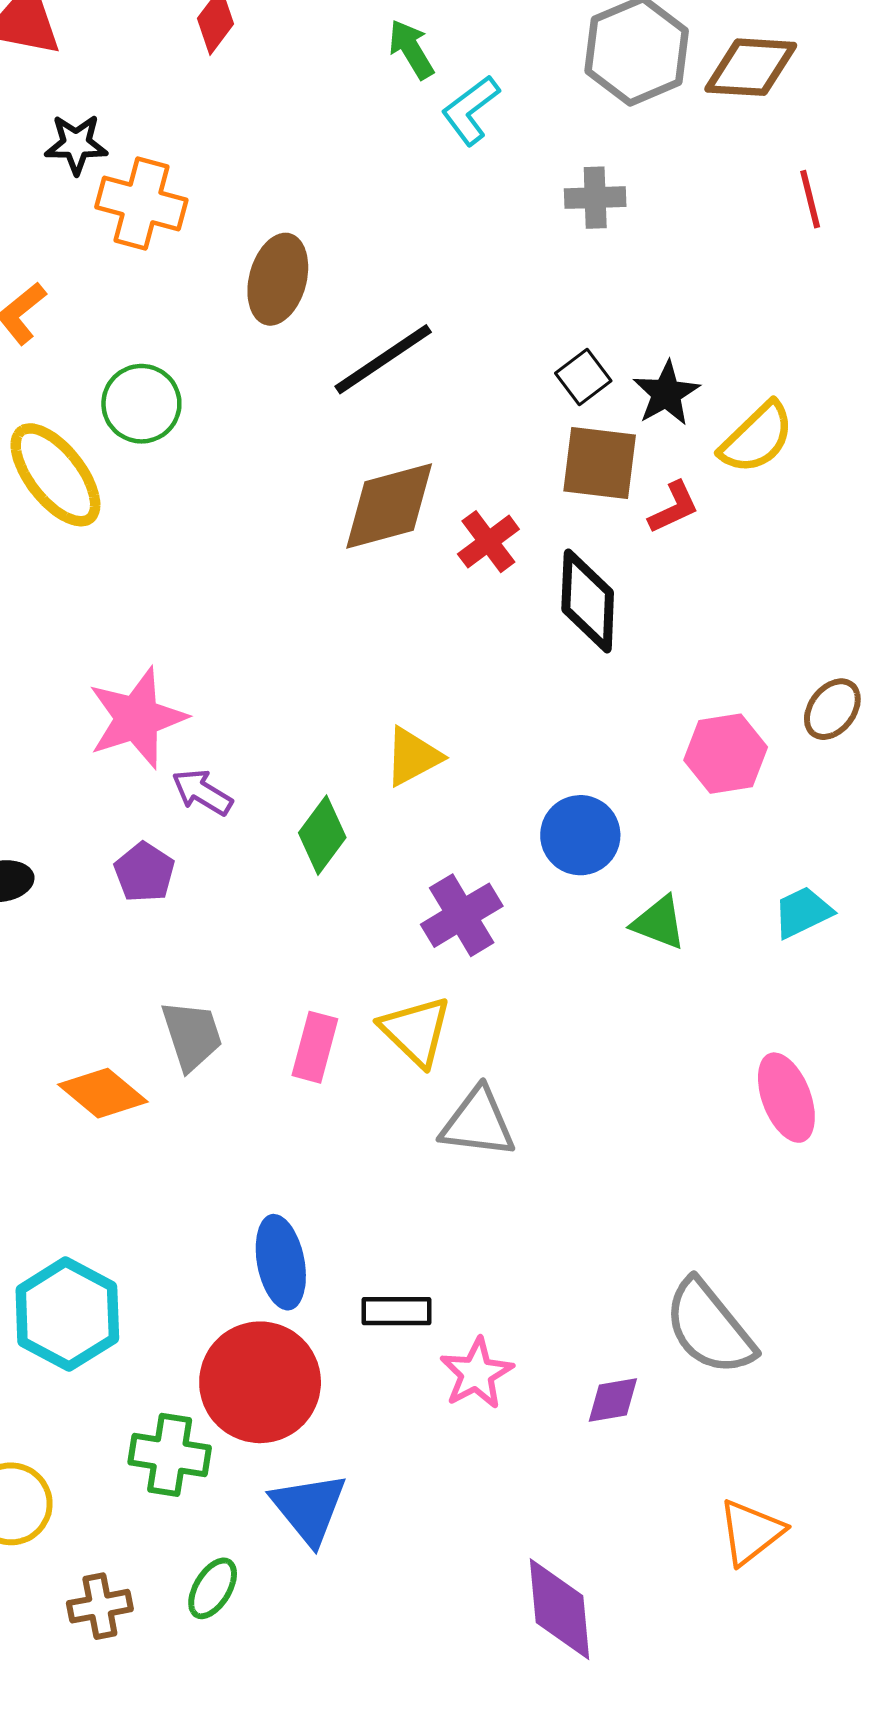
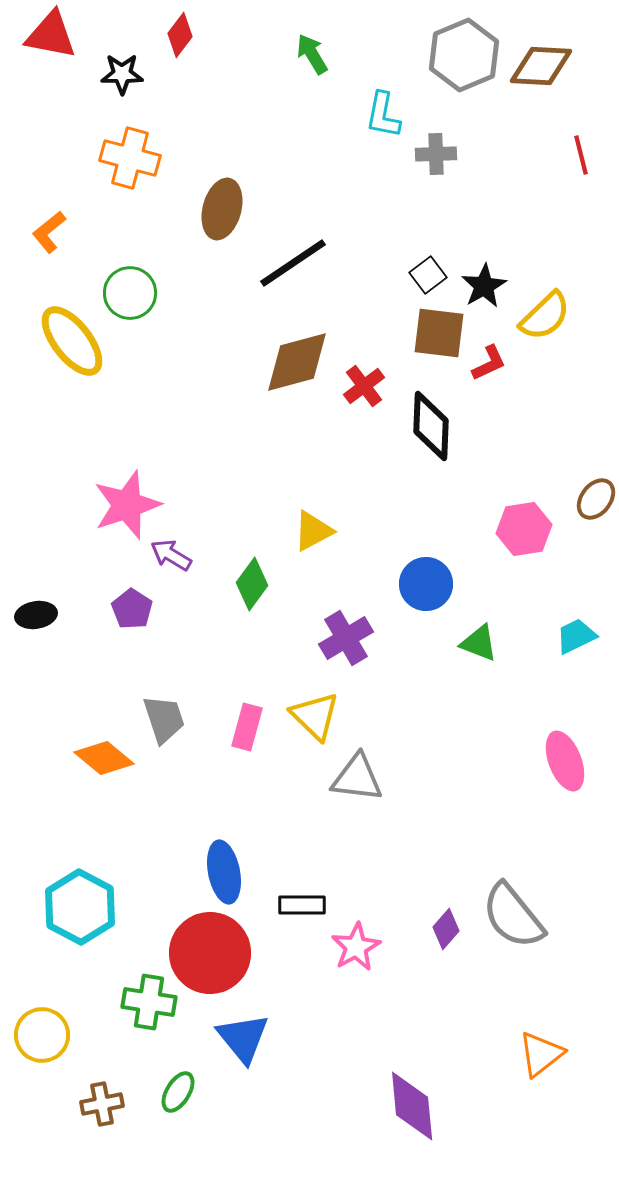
cyan L-shape: (471, 110) -> (383, 115), moved, turned -42
black star: (76, 144) -> (122, 74), moved
purple diamond: (613, 1400) -> (446, 929), moved, turned -39

